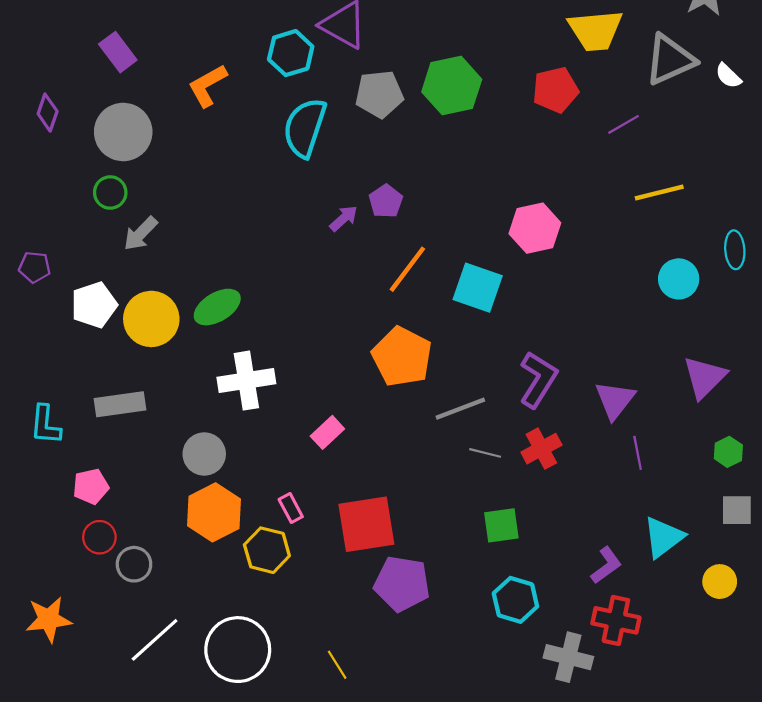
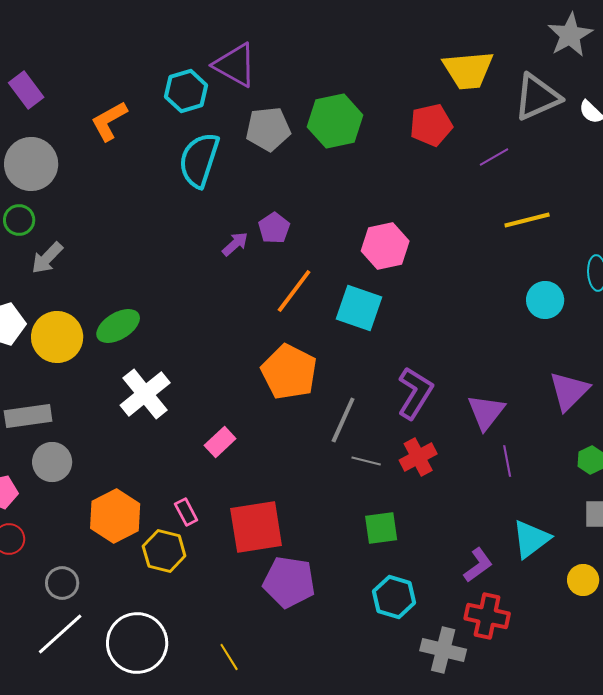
pink hexagon: (535, 228) -> (385, 246), moved
white cross: (246, 381) -> (145, 394), turned -30
gray line: (460, 409) -> (343, 420), turned -45
gray circle: (204, 454) -> (52, 462), moved
gray circle: (134, 564) -> (62, 583), moved

